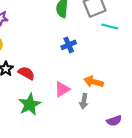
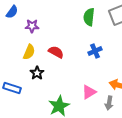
red semicircle: (26, 73) -> (56, 52), moved

